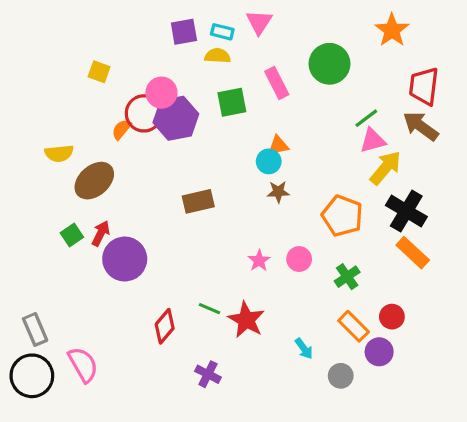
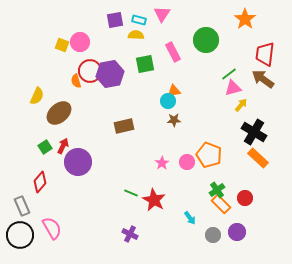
pink circle: (161, 93) -> (80, 42), moved
orange semicircle: (121, 129) -> (76, 81), turned -56
yellow semicircle: (59, 153) -> (37, 96), turned -60
yellow arrow: (386, 168) -> (241, 105), size x0.6
orange pentagon: (342, 216) -> (209, 155), moved
green cross: (347, 277) -> (217, 190), moved
red diamond: (165, 326) -> (40, 182), moved
purple circle: (379, 352) -> (237, 232), moved

